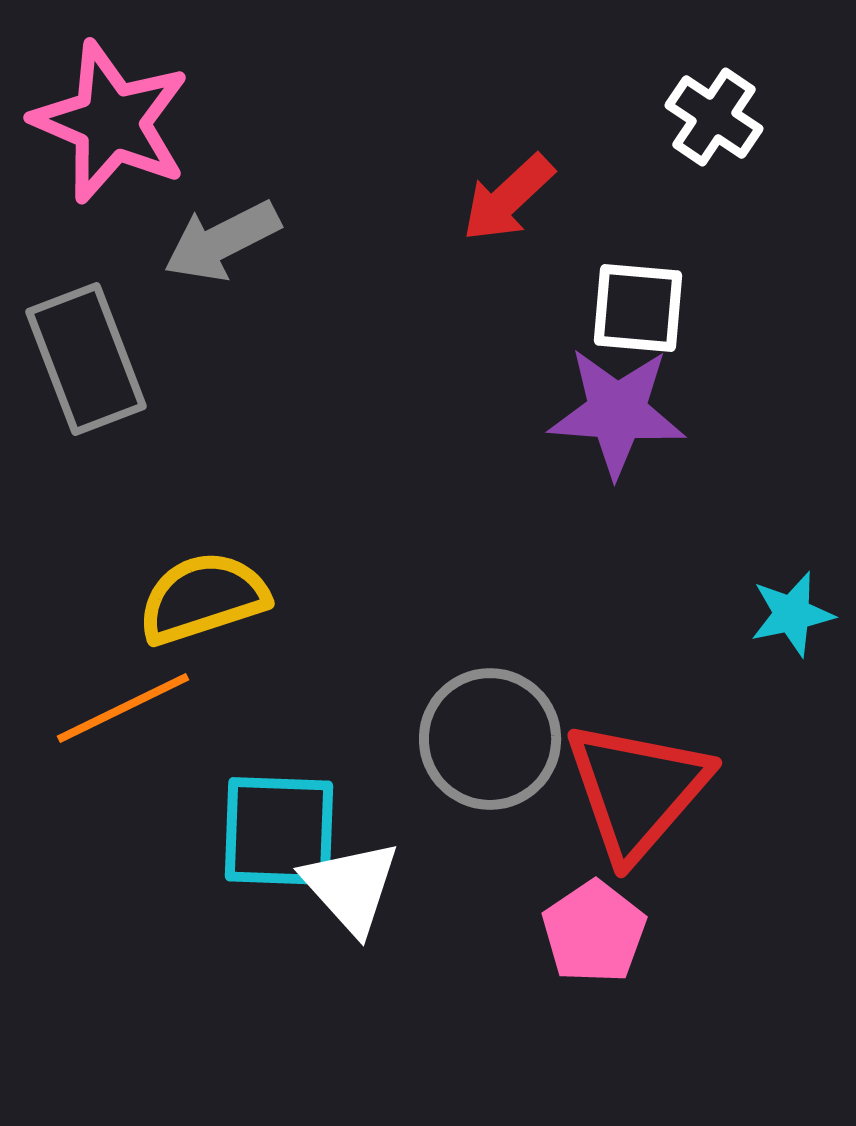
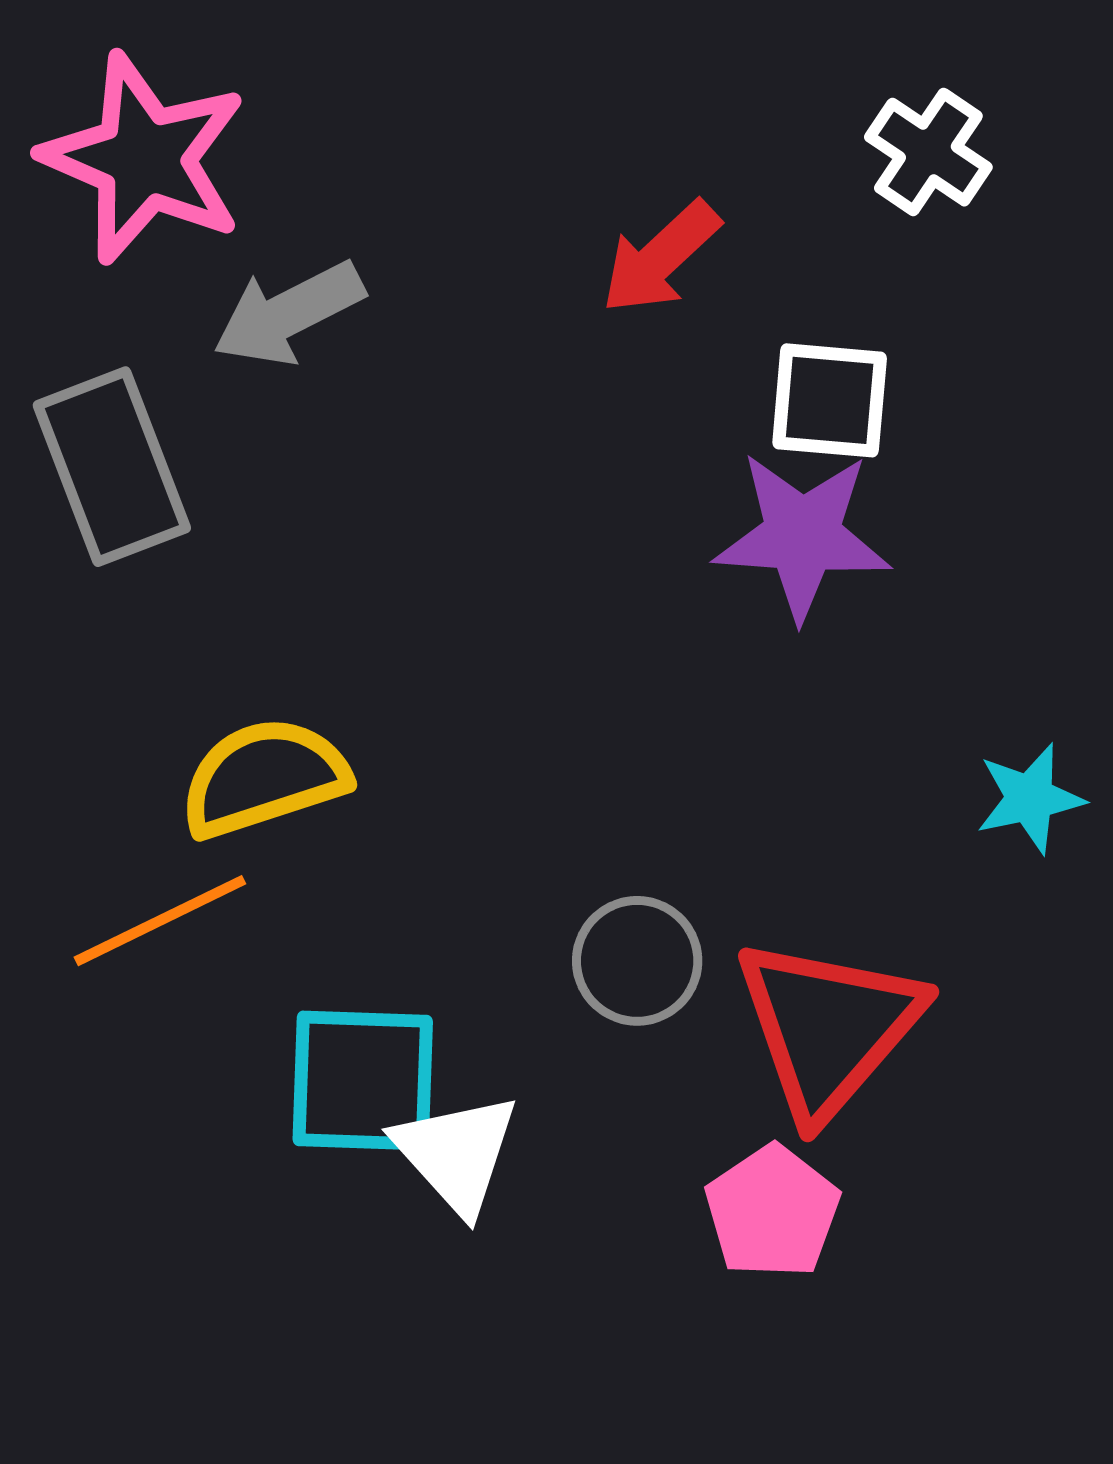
gray circle: (490, 739) -> (637, 961), size x0.7

